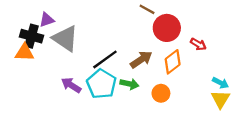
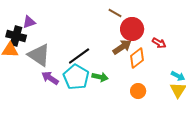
gray triangle: (65, 38) -> (39, 55), moved
brown arrow: (141, 59) -> (122, 47), moved
orange circle: (161, 93) -> (138, 91), moved

